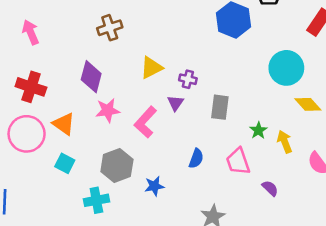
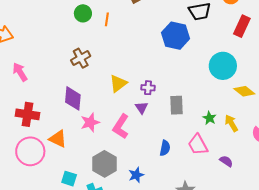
cyan square: (65, 163) -> (69, 179), moved

